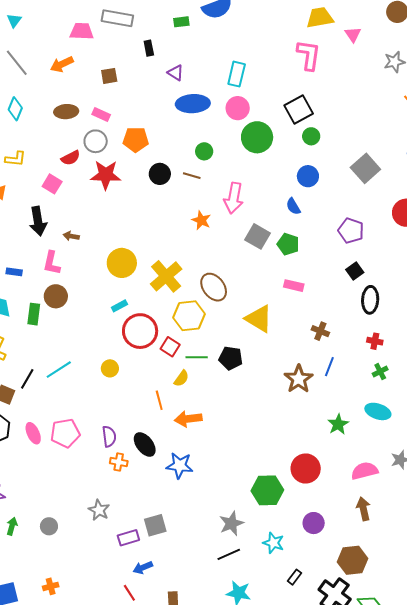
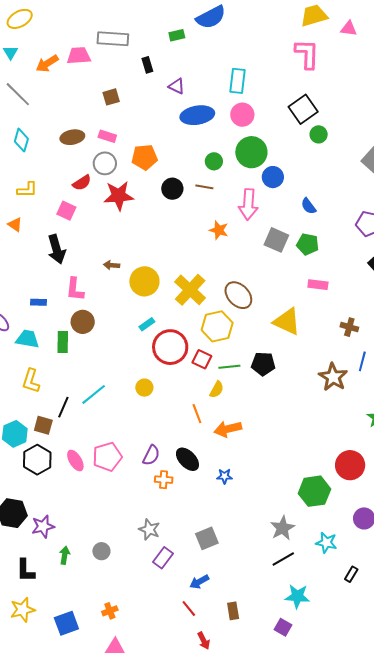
pink triangle: (353, 34) -> (349, 29), turned -42
orange arrow: (62, 64) -> (47, 63), moved
green circle: (257, 137) -> (251, 152), moved
blue circle: (308, 176) -> (273, 177), moved
brown arrow: (71, 236) -> (112, 265), moved
purple semicircle: (109, 436) -> (151, 455), turned 40
blue star: (180, 465) -> (224, 476), size x0.6
purple rectangle: (128, 538) -> (163, 558), moved, turned -30

